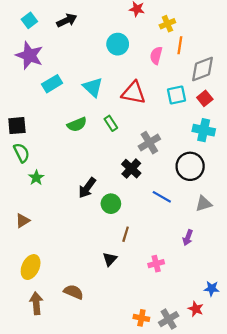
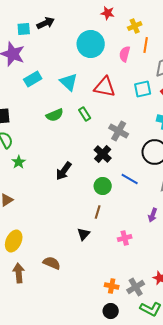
cyan square: (29, 20) -> (24, 29), moved, turned 32
cyan circle: (118, 44) -> (91, 44), size x1.4
gray cross: (149, 143) -> (119, 131), turned -30
green circle: (111, 204) -> (103, 186), moved

